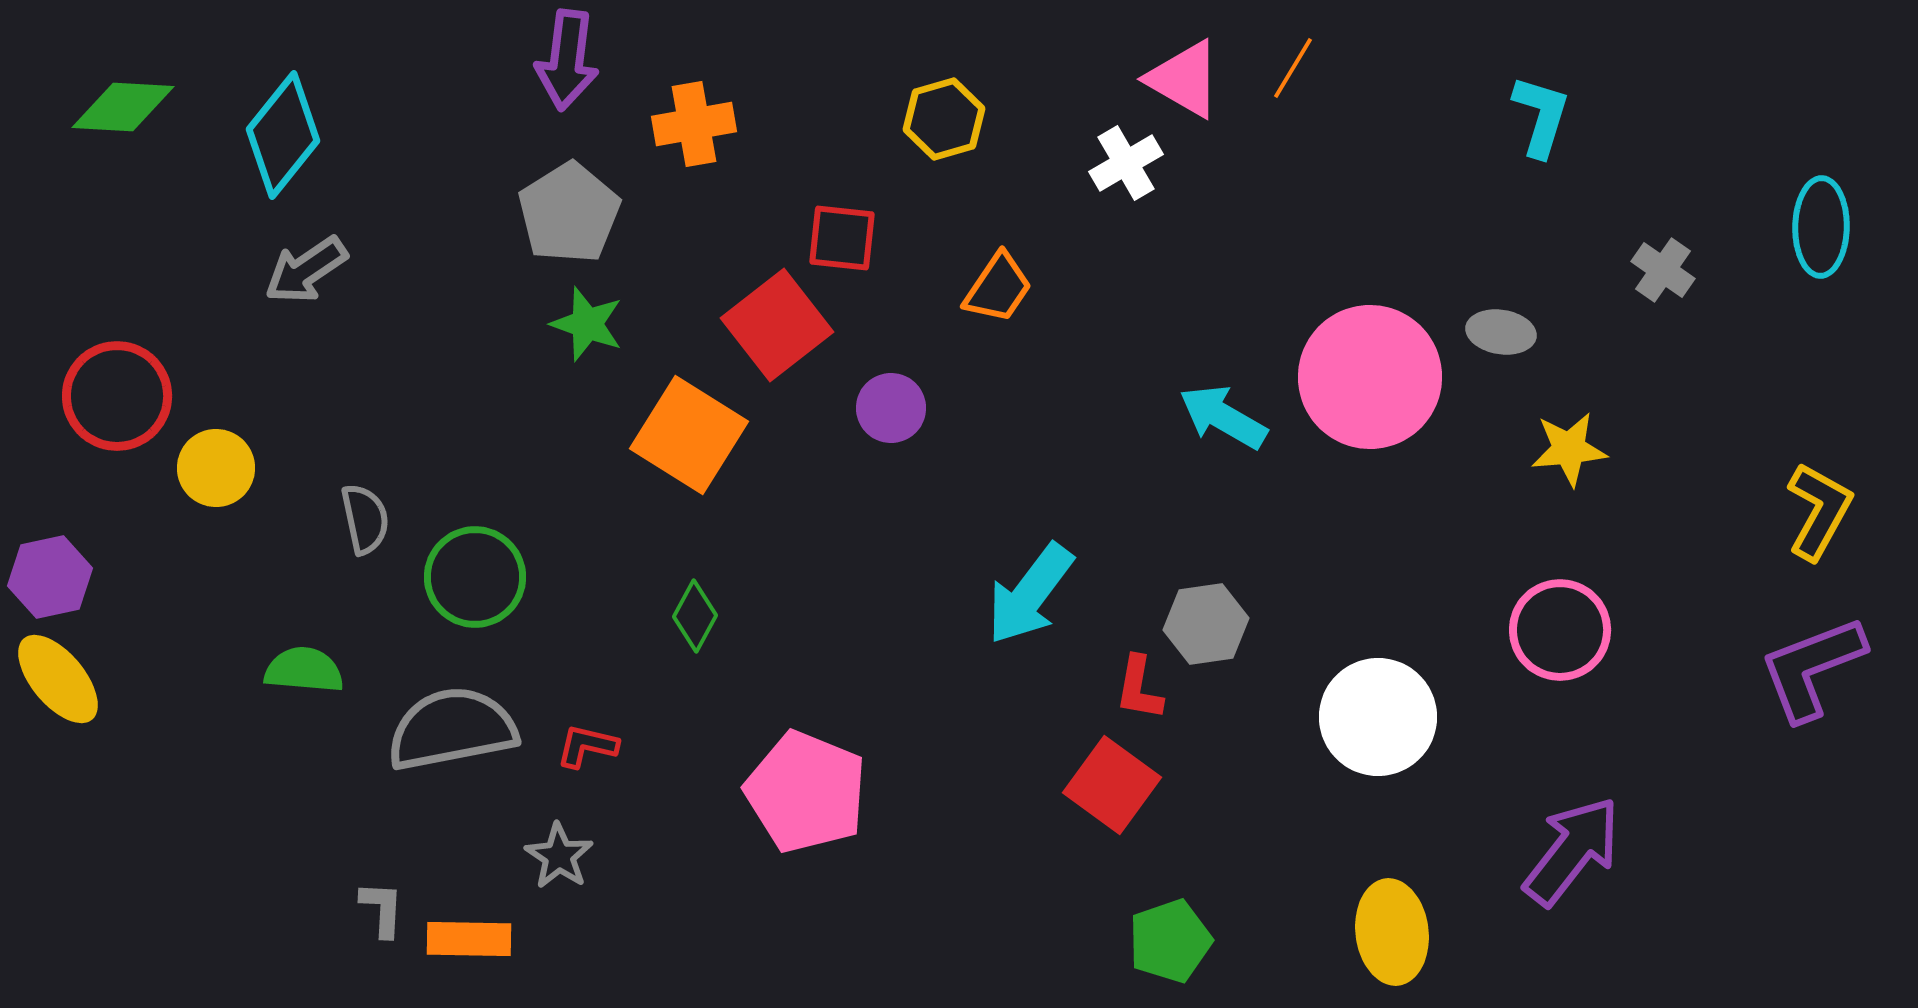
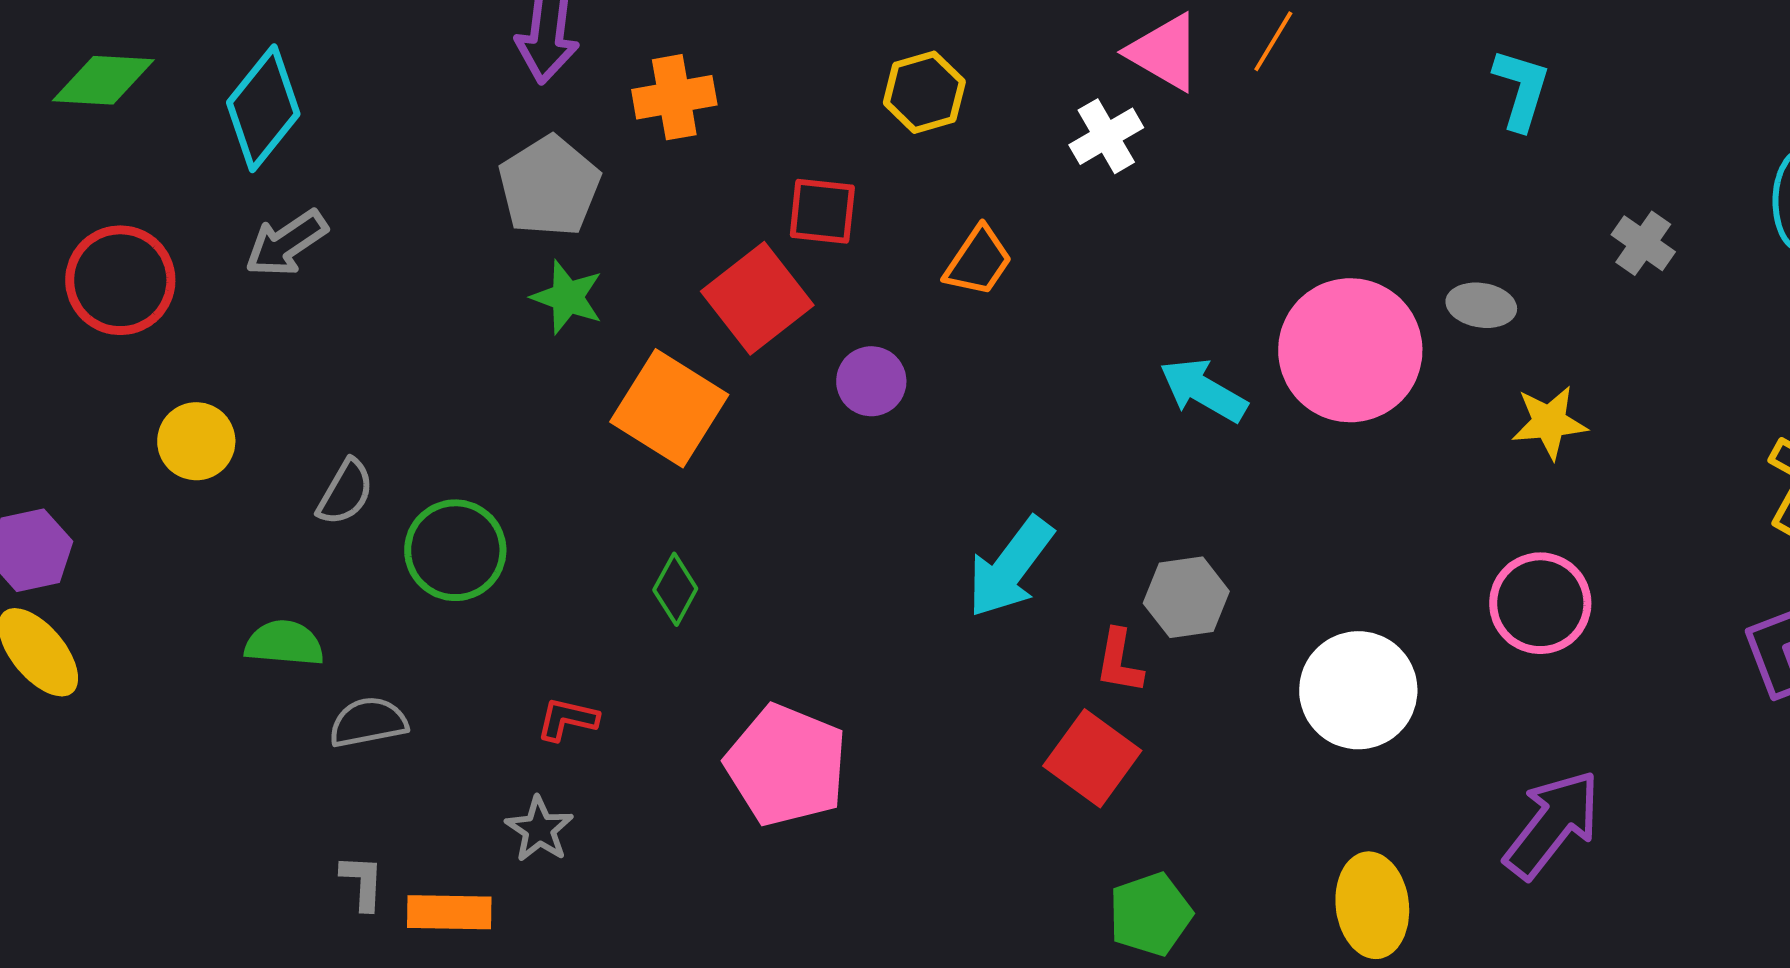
red circle: (117, 396) -> (120, 280), moved
gray semicircle: (365, 519) -> (345, 492), turned 42
gray semicircle: (452, 729) -> (368, 722), moved, size x0.6

